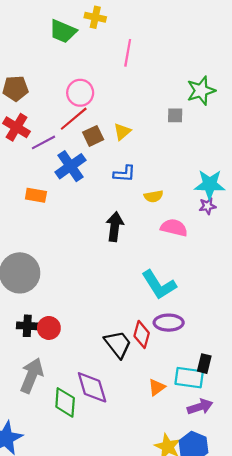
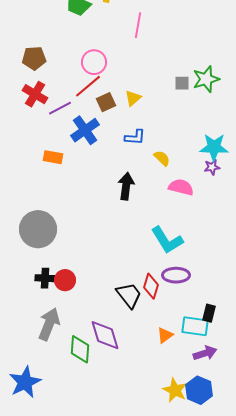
green star: (201, 91) -> (206, 79), moved
yellow semicircle: (154, 196) -> (162, 158), turned -126

